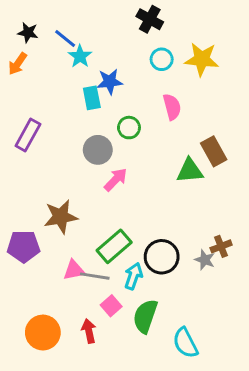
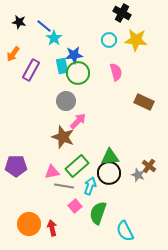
black cross: (150, 19) -> (122, 13), moved
orange arrow: (18, 64) -> (13, 54), moved
green circle: (129, 128) -> (78, 73), moved, size x1.5
purple rectangle: (28, 135) -> (31, 70), moved
brown rectangle: (214, 151) -> (144, 102), turned -36
green triangle: (190, 171) -> (110, 157), moved
brown star: (61, 217) -> (63, 137), moved, turned 30
brown cross: (221, 246) -> (149, 166), turned -32
pink triangle: (74, 270) -> (52, 172), moved
red arrow: (89, 331) -> (52, 228), moved

